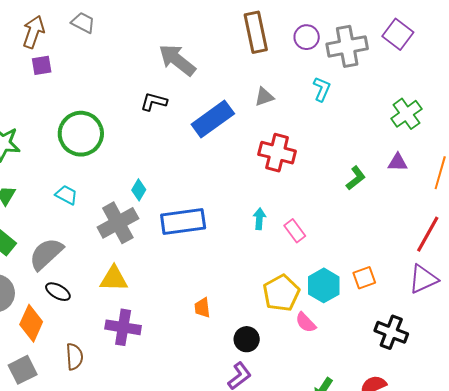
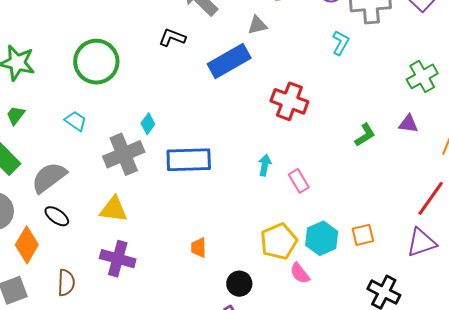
gray triangle: (264, 97) -> (257, 25), moved

